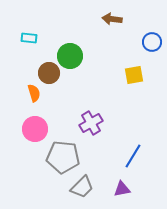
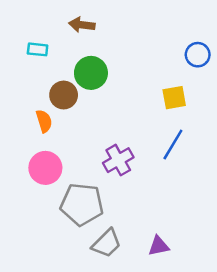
brown arrow: (112, 19) -> (82, 25), moved
blue line: (133, 156) -> (173, 144), moved

